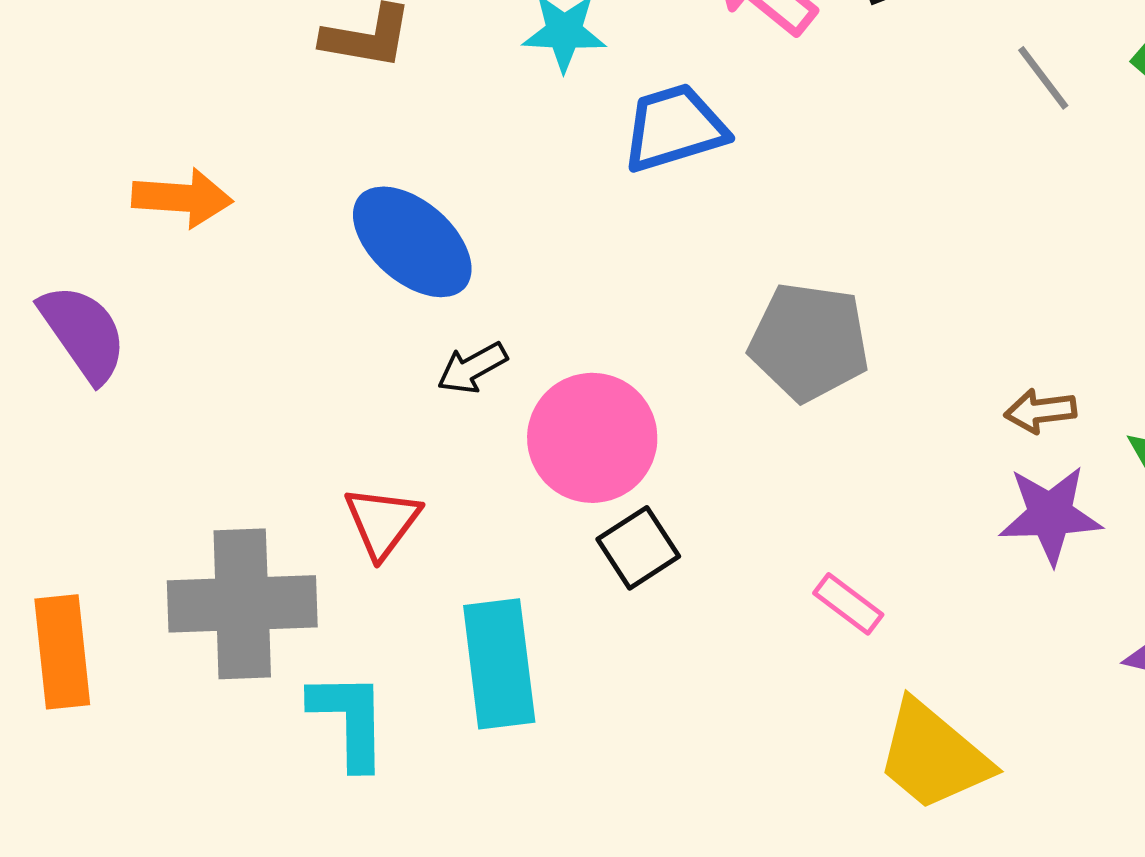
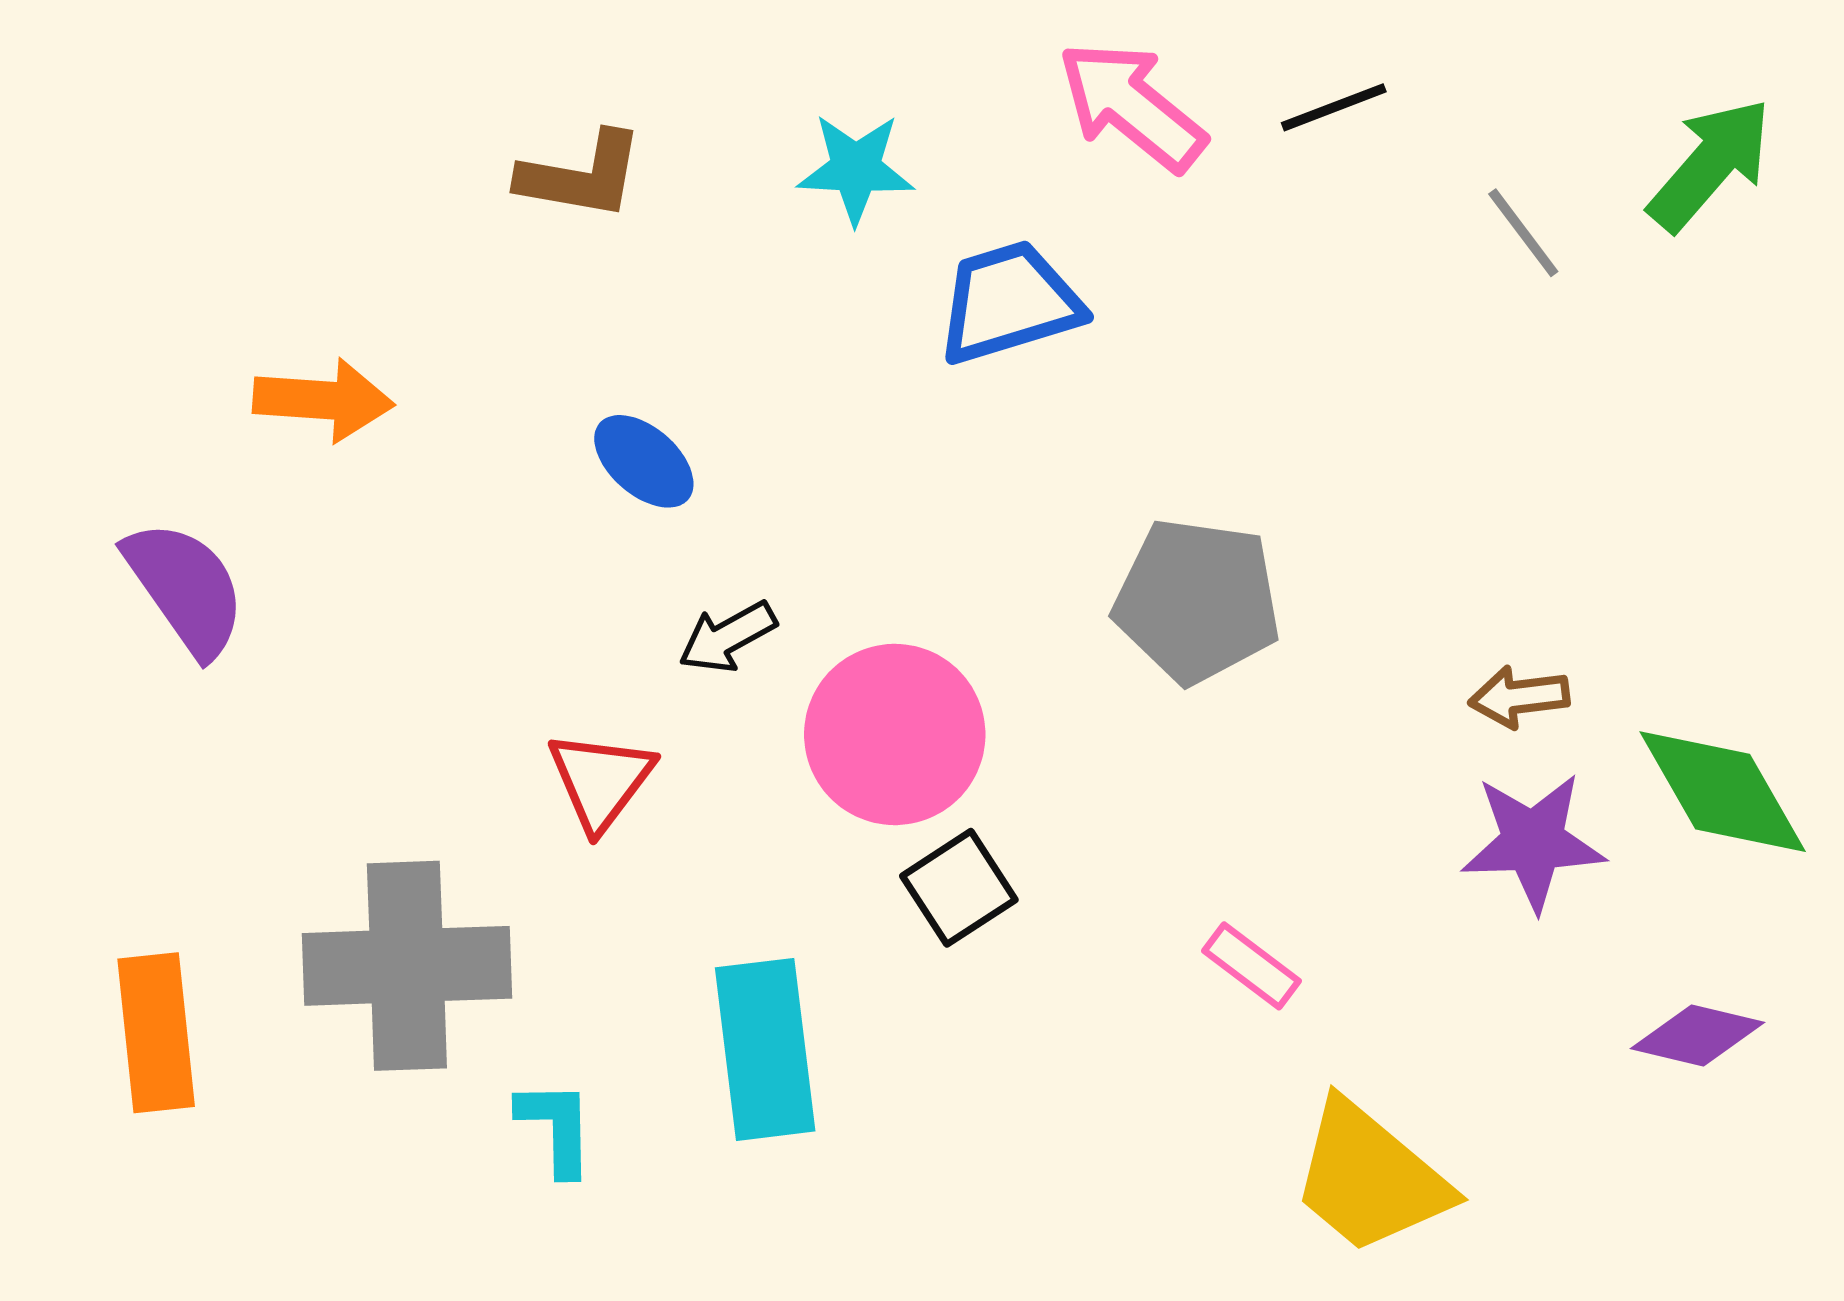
blue ellipse: (412, 242) -> (644, 461), size x0.6
red triangle: (382, 522) -> (601, 780), moved
cyan L-shape: (349, 720) -> (556, 1128), size x0.7

